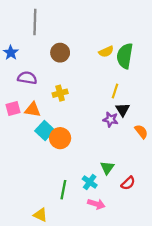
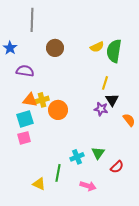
yellow cross: (60, 93) -> (42, 100), moved
pink square: (13, 109) -> (24, 138), moved
cyan square: (45, 130) -> (25, 119), moved, turned 30
orange circle: (60, 138) -> (58, 110), moved
cyan cross: (90, 182) -> (77, 157), moved, turned 32
yellow triangle: (40, 215) -> (39, 184), moved

